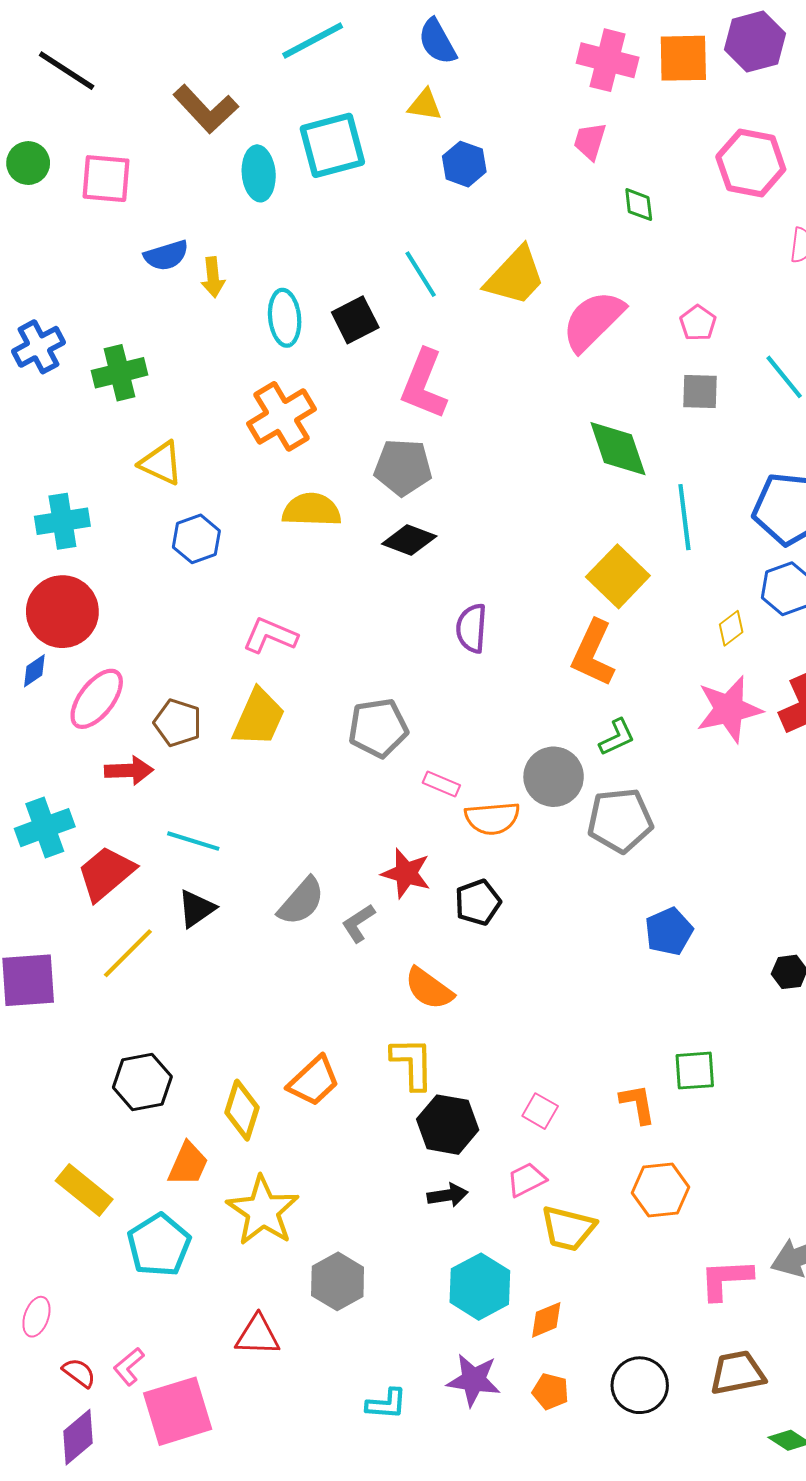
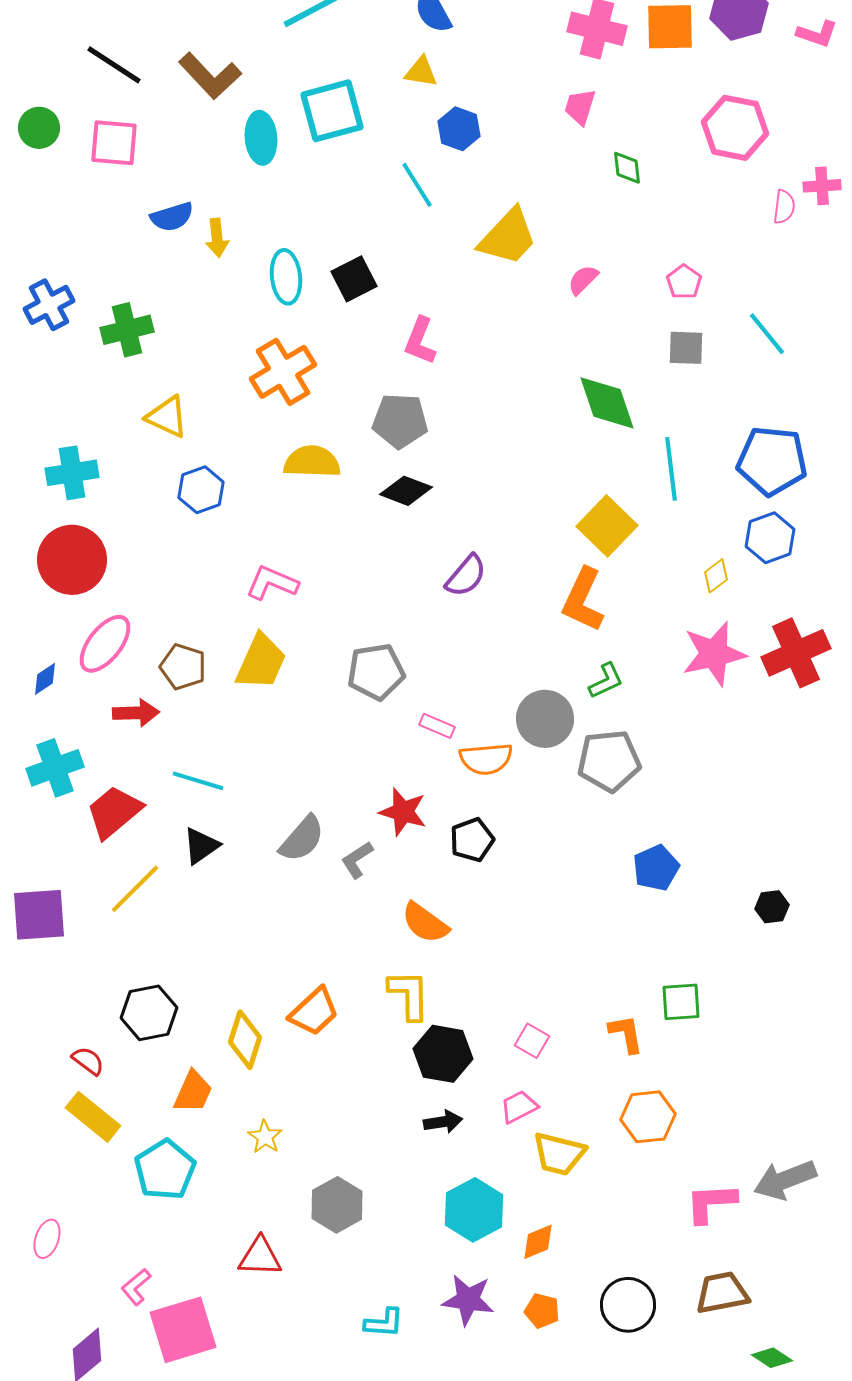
black line: (67, 71) -> (114, 65), moved
cyan line: (421, 274) -> (417, 185), moved
pink semicircle: (593, 321) -> (583, 280), size x0.5
pink L-shape: (424, 384) -> (420, 341), size x0.7
purple semicircle: (472, 628) -> (466, 576), turned -144
blue diamond: (34, 671) -> (45, 679), moved
yellow star: (263, 1211) -> (265, 1137), size x0.5
red semicircle: (79, 1373) -> (88, 1061), moved

